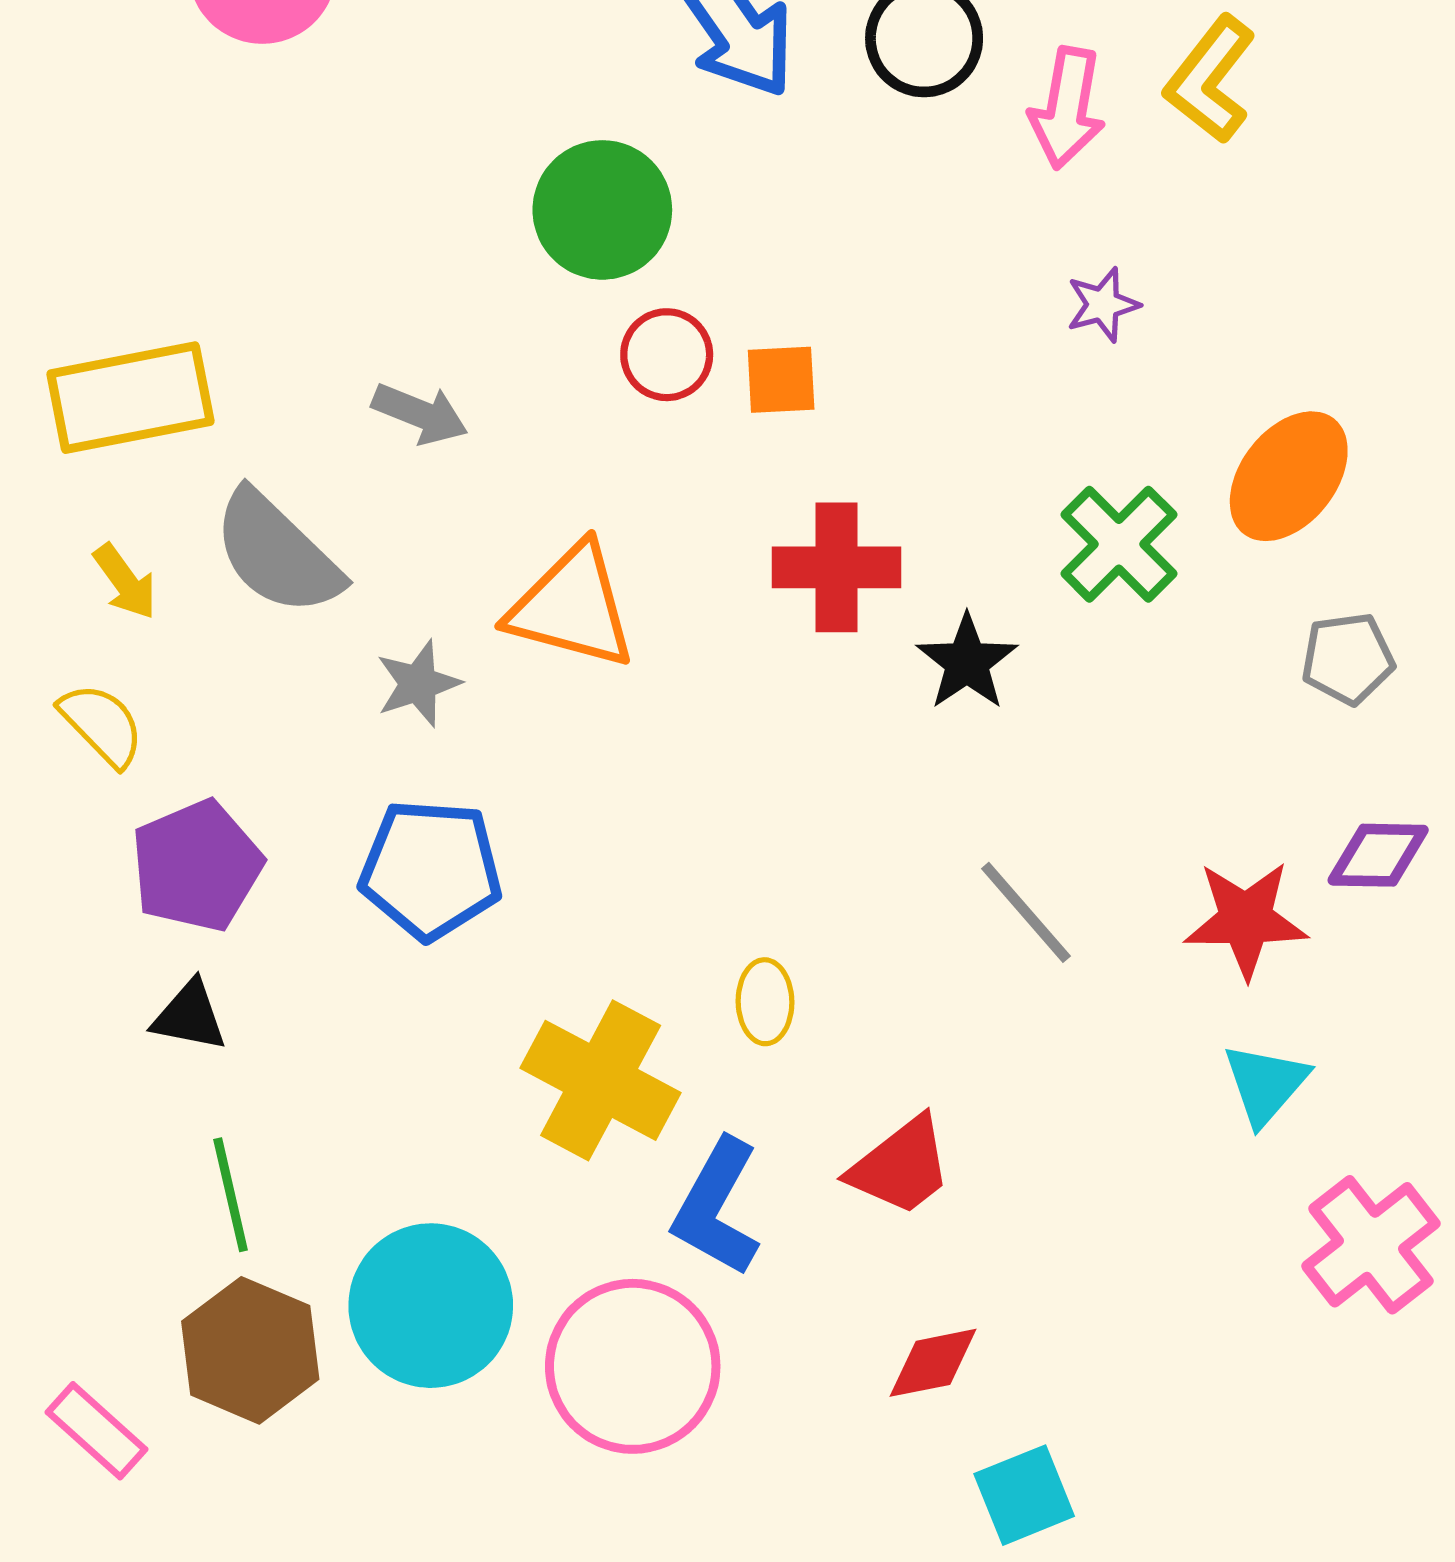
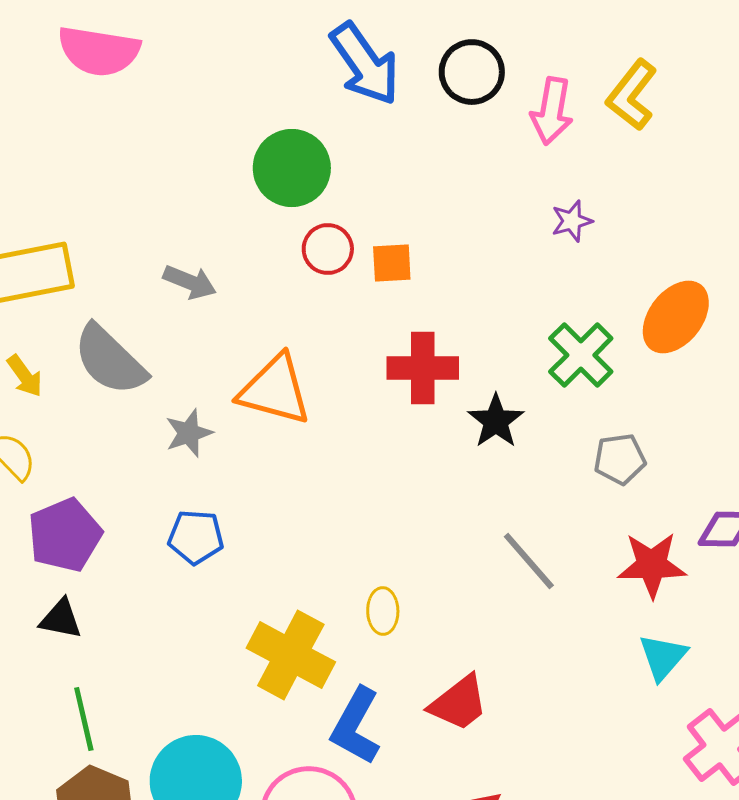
gray pentagon: (1348, 659) -> (620, 459), moved
blue pentagon: (431, 869) -> (196, 537), size x0.7

